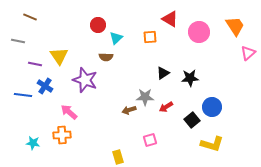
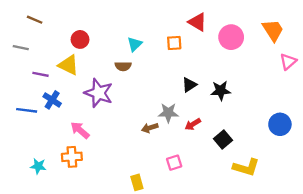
red circle: (98, 25) -> (80, 39), moved
yellow triangle: (59, 56) -> (68, 65), turned -30
blue circle: (212, 107) -> (280, 124), moved

